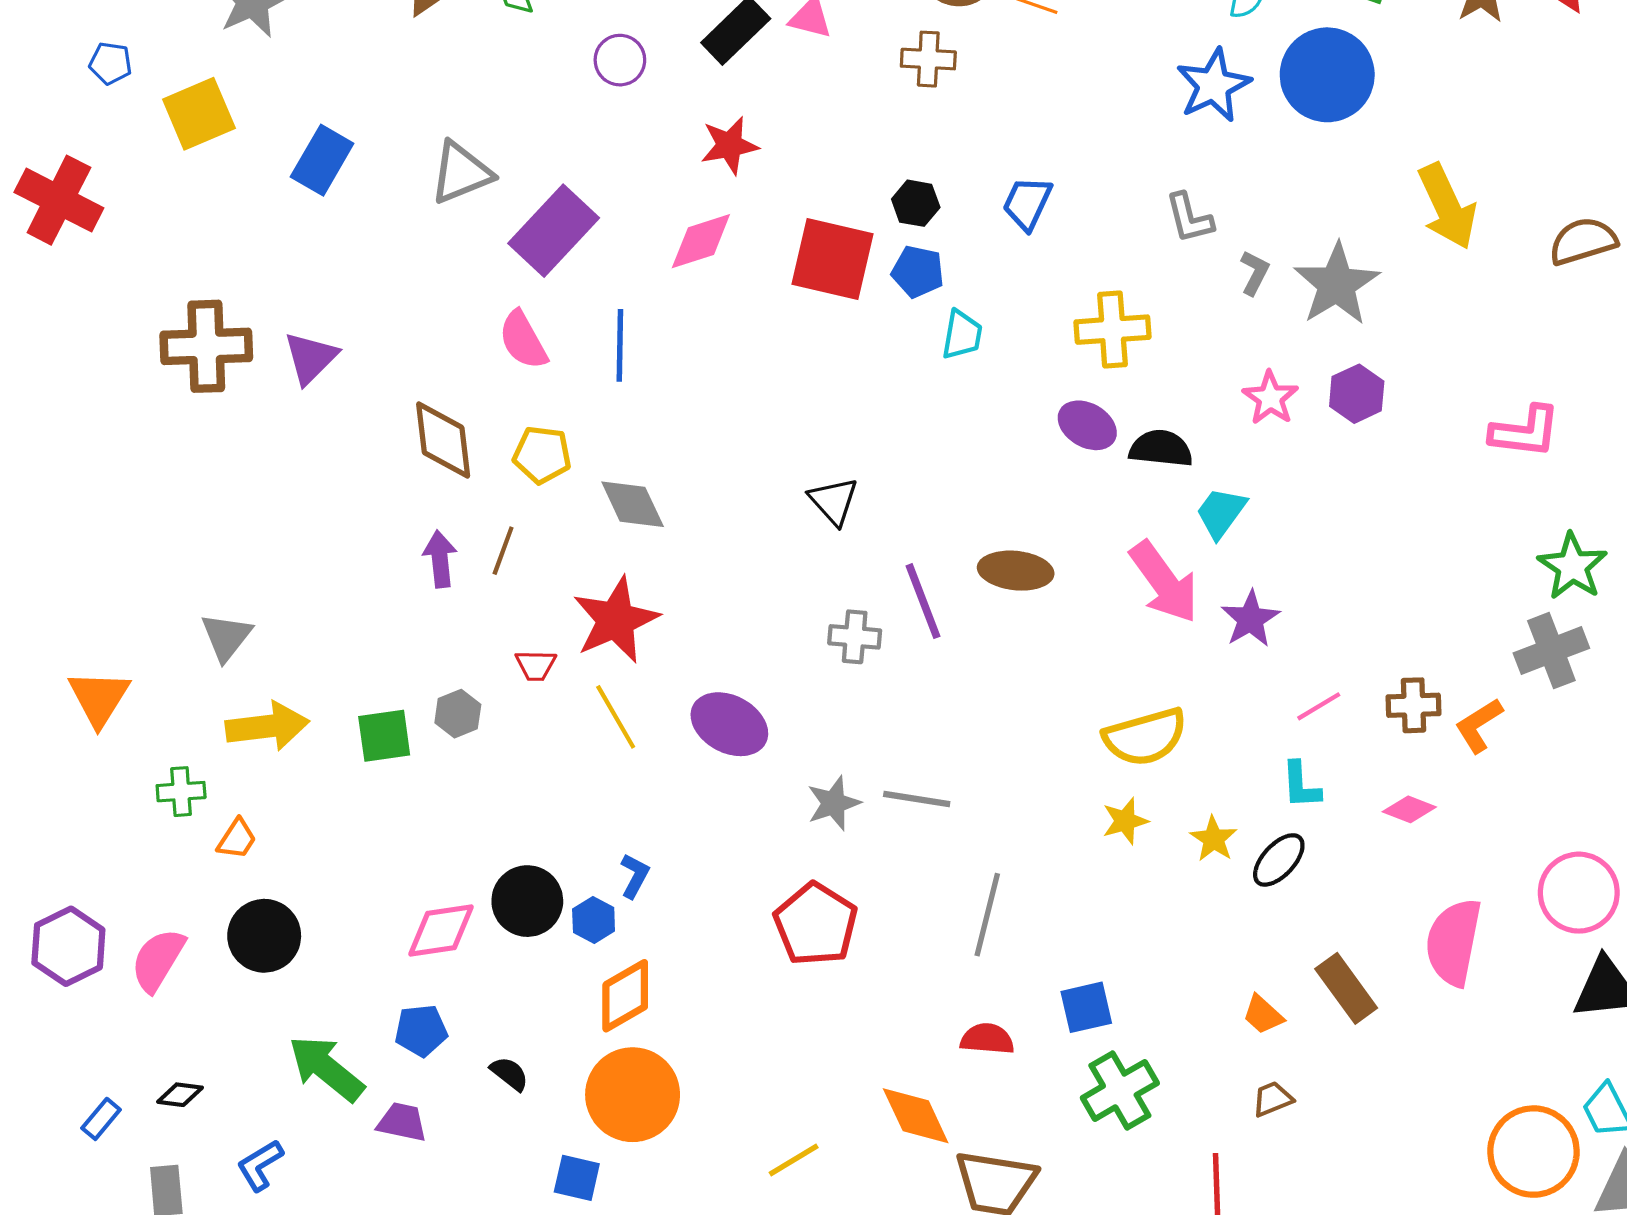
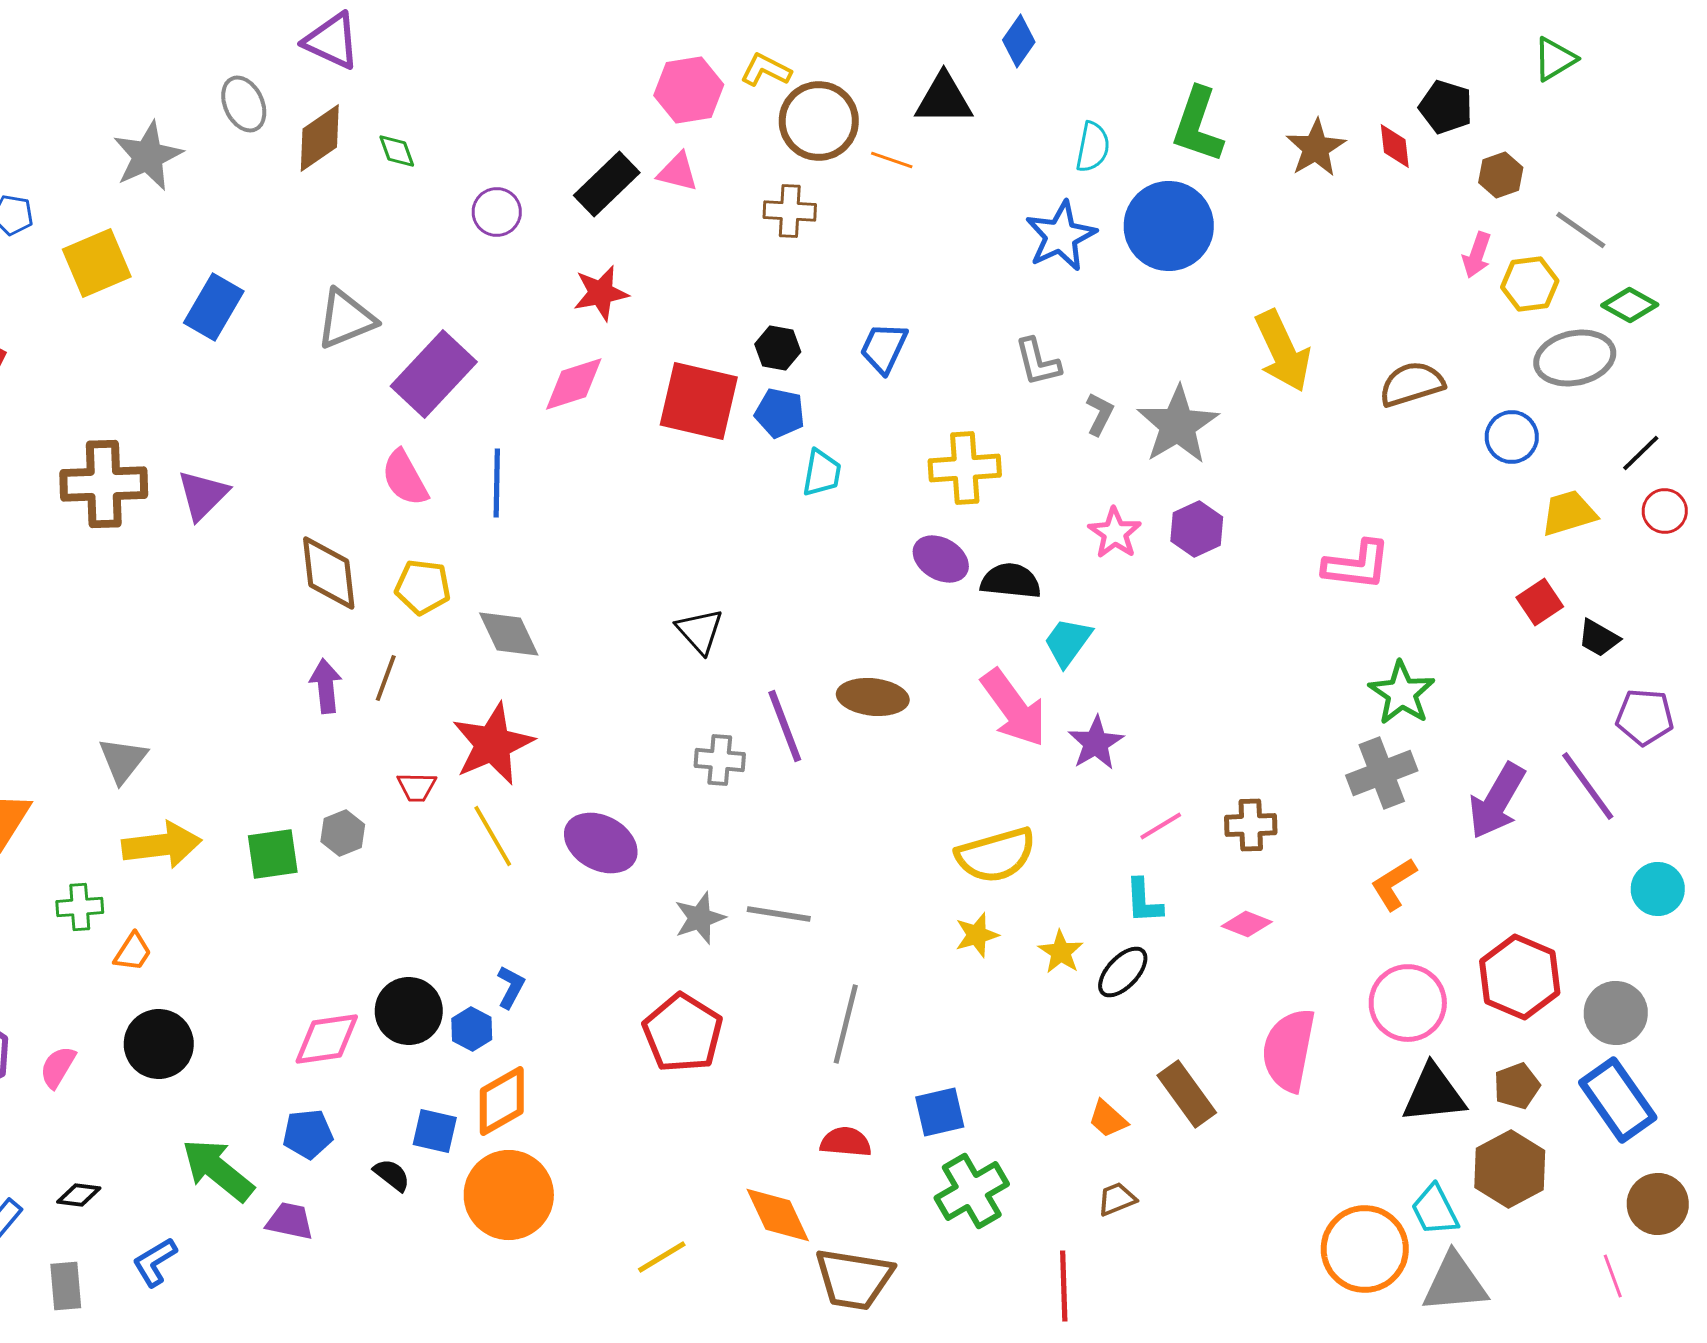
orange L-shape: (1479, 725) -> (1394, 884), moved
pink semicircle: (158, 960) -> (58, 1067), size x0.7
blue square: (577, 1178) -> (435, 1131), moved

